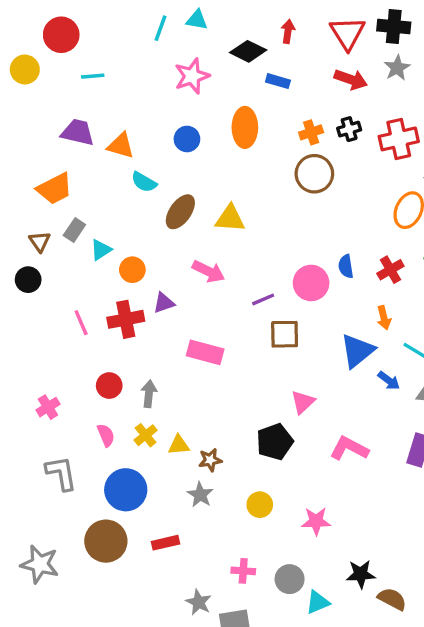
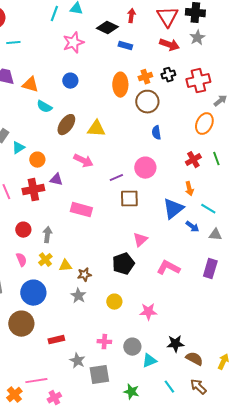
orange ellipse: (245, 127) -> (120, 85), moved
blue semicircle: (346, 266) -> (156, 133), moved
purple triangle: (164, 303) -> (56, 180), turned 32
red rectangle: (165, 543) -> (56, 340), moved

